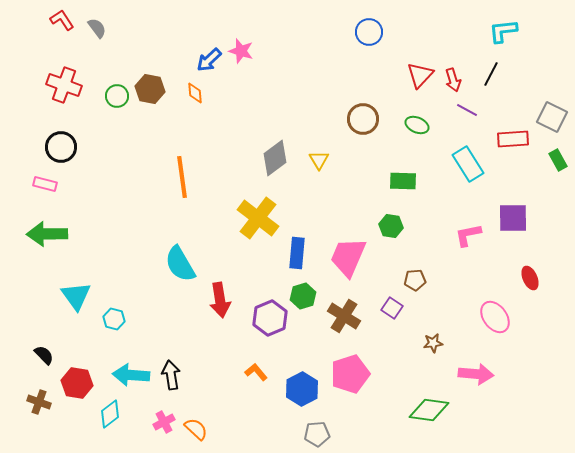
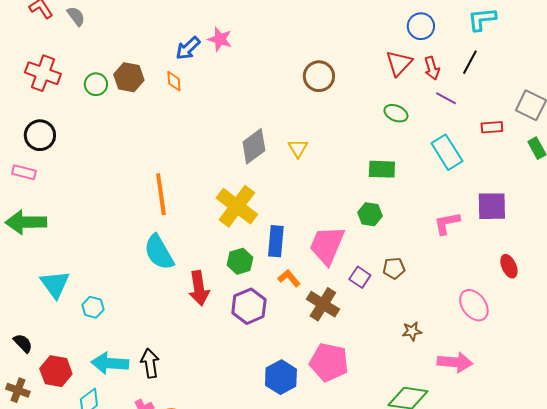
blue circle: (369, 32) -> (421, 26), moved
brown circle: (363, 119) -> (319, 76), moved
red rectangle: (513, 139) -> (492, 127), size x0.7
orange line: (182, 177) -> (161, 194), moved
green hexagon: (303, 296) -> (240, 261), moved
purple square: (392, 308) -> (360, 277), moved
orange L-shape: (256, 372) -> (289, 278), moved
pink pentagon: (350, 374) -> (329, 362), turned 30

